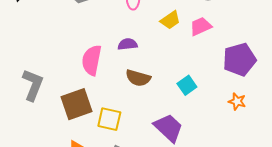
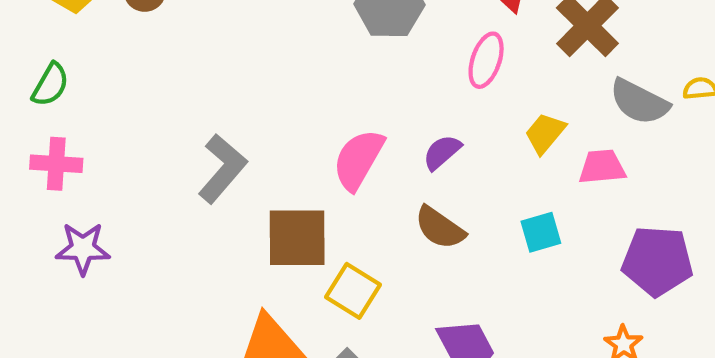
yellow trapezoid: (170, 20) -> (545, 133), turned 145
purple semicircle: (128, 44) -> (442, 152), turned -54
cyan square: (187, 85) -> (541, 232), moved

